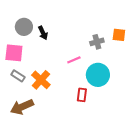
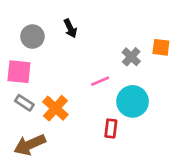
black arrow: (43, 33) -> (70, 28), moved
gray cross: (97, 42) -> (131, 57), turned -32

